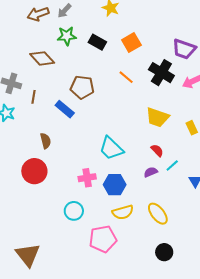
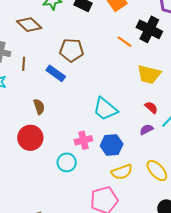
orange line: (126, 77) -> (124, 42), moved
cyan circle: (74, 211) -> (67, 162), moved

